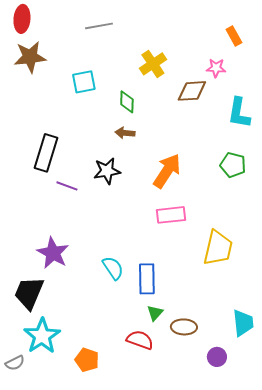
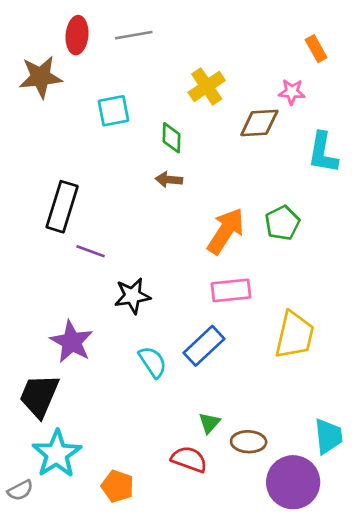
red ellipse: (22, 19) -> (77, 35), moved
green pentagon: (233, 165) -> (282, 223), moved, turned 30
black star: (107, 171) -> (132, 296), moved
blue rectangle: (147, 279) -> (204, 346), moved, turned 48
purple circle: (217, 357) -> (293, 482), size x2.0

